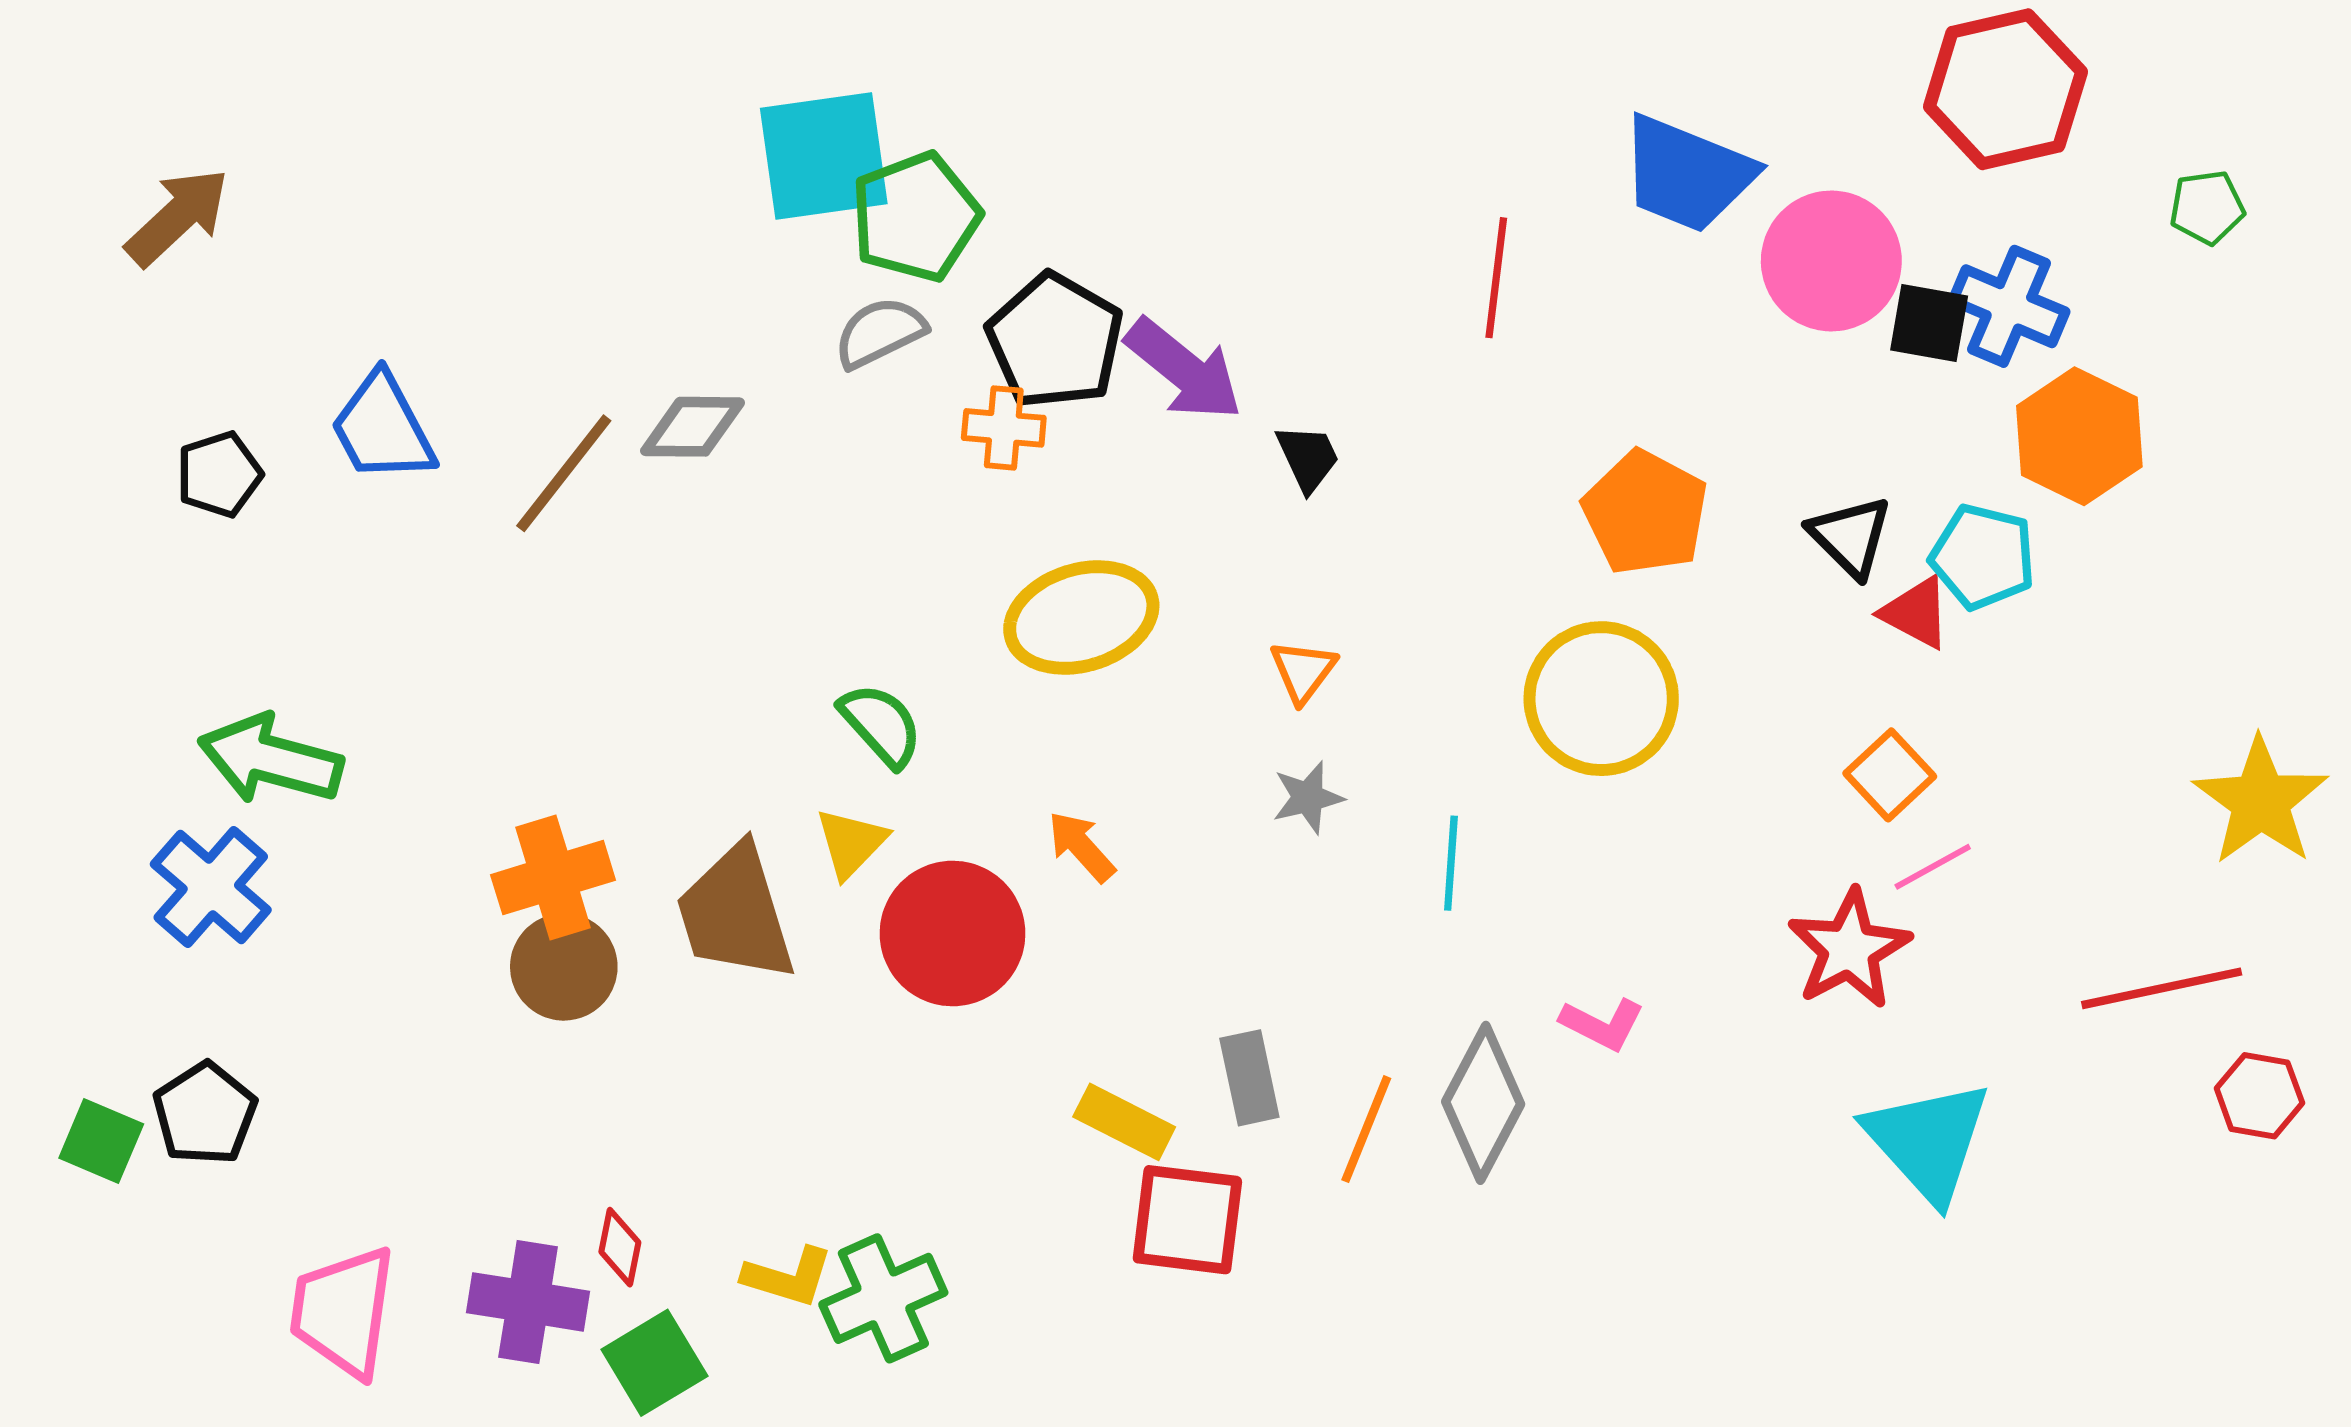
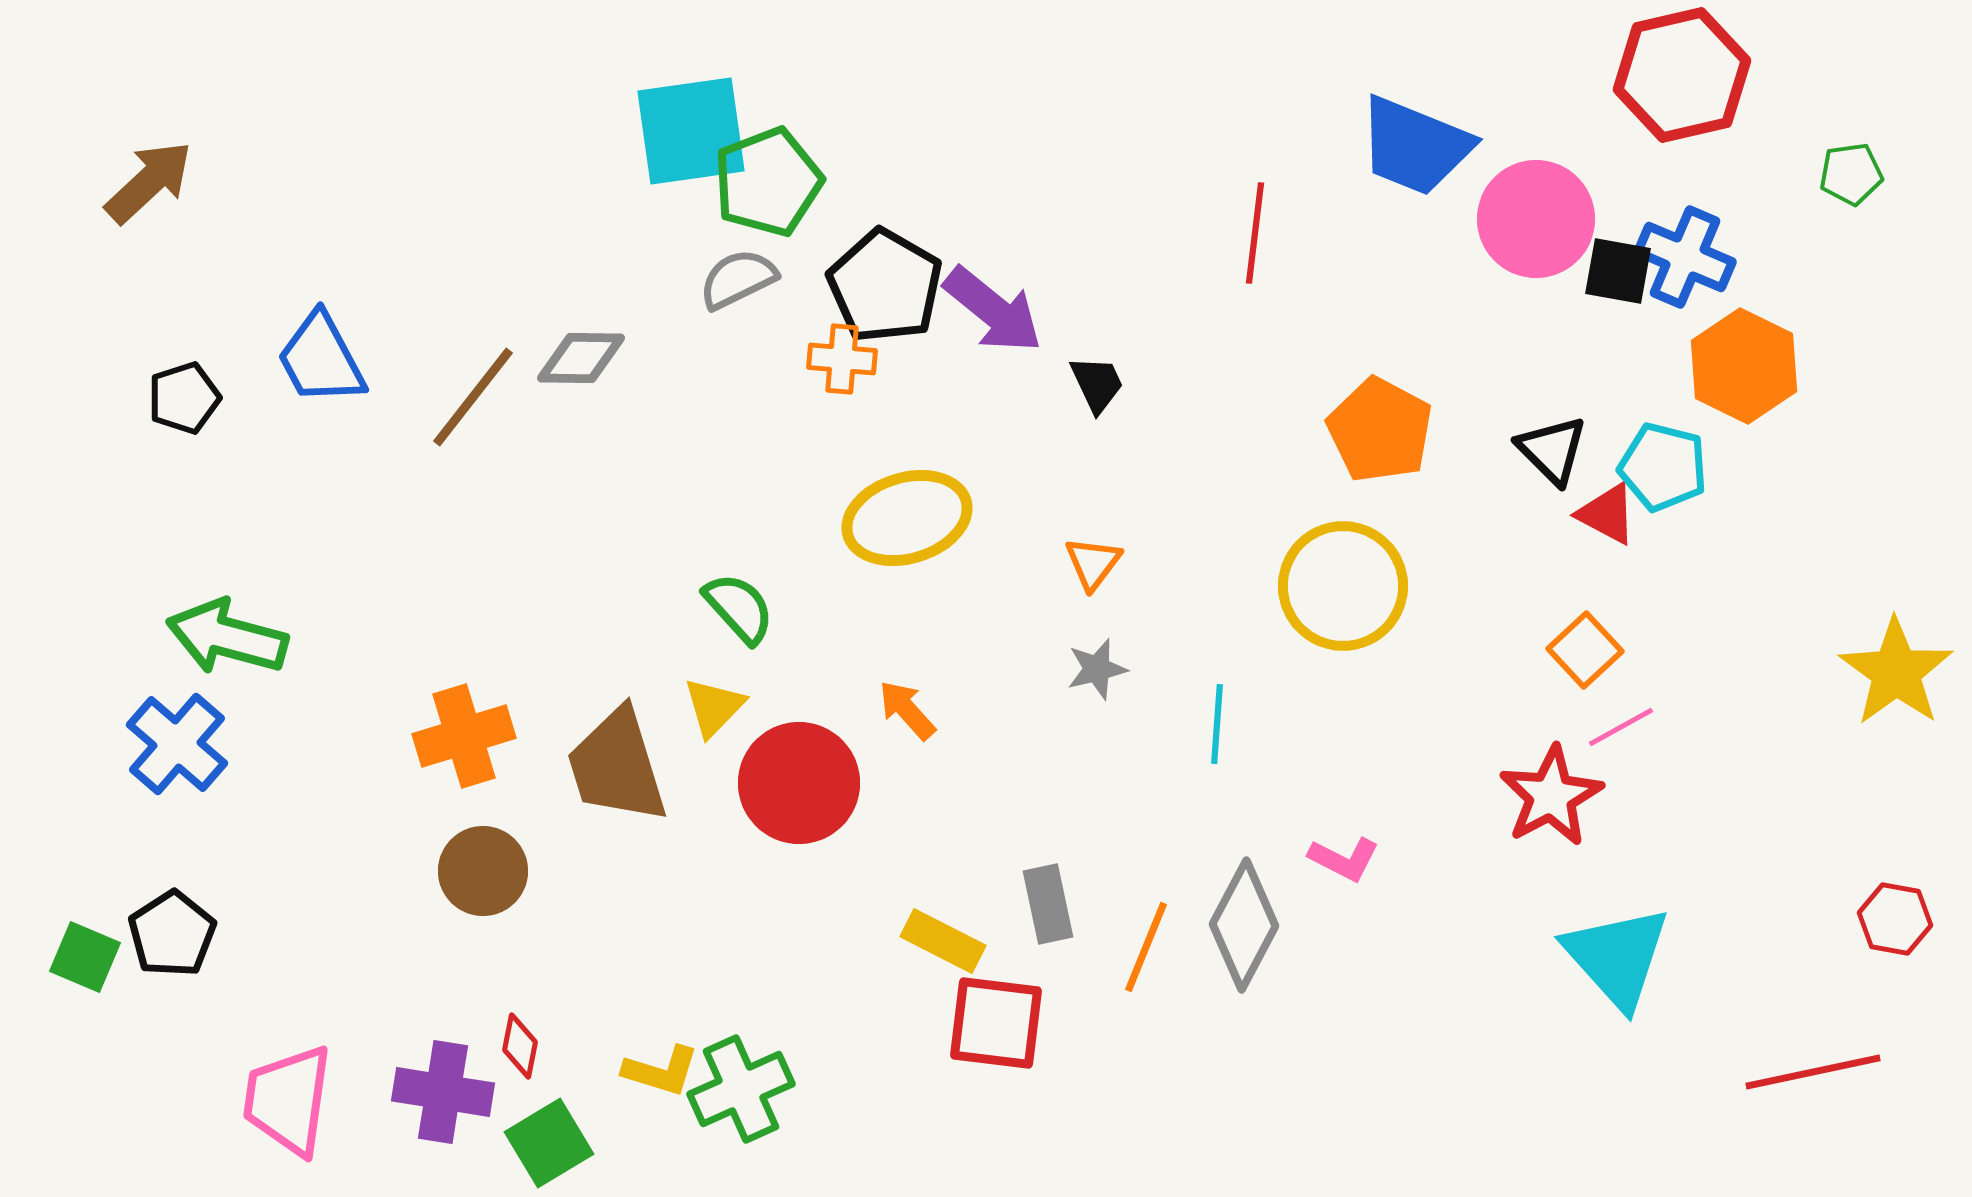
brown circle: (564, 967) -> (483, 871), moved
red line: (2162, 988) -> (1813, 1072), moved

